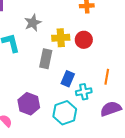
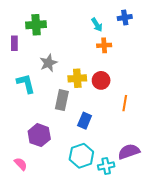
orange line: (107, 77) -> (125, 103), moved
cyan cross: (84, 92) -> (106, 166), moved
purple hexagon: (29, 104) -> (39, 135), moved

